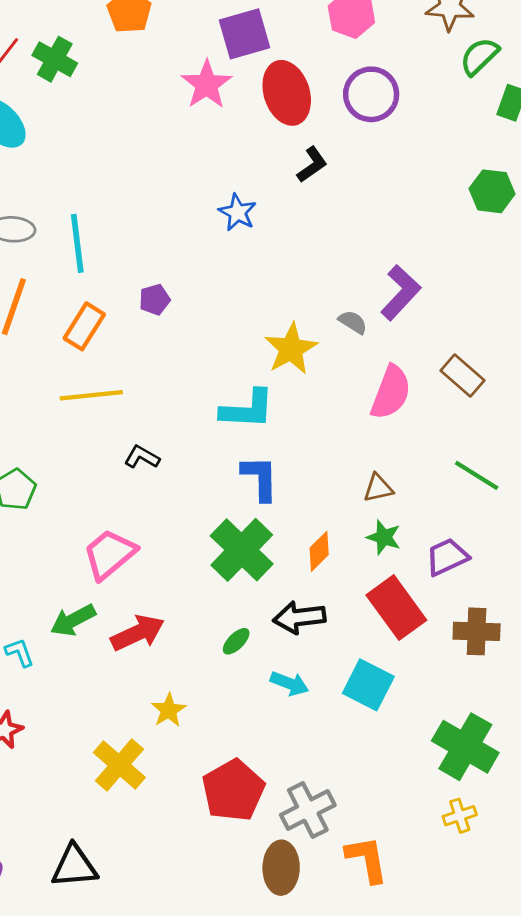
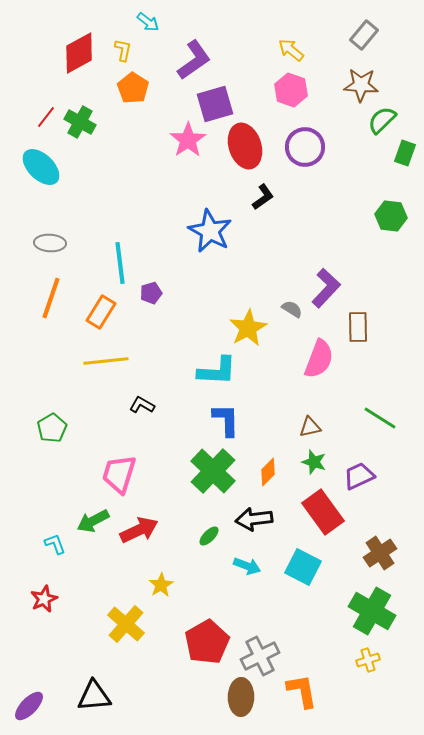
blue star: (238, 212) -> (210, 231), size x1.6
cyan line: (77, 243) -> (120, 263), moved
brown rectangle: (462, 376) -> (358, 327), moved, turned 48
pink trapezoid: (110, 554) -> (119, 474), turned -33
brown cross: (477, 631) -> (380, 553), moved, turned -36

